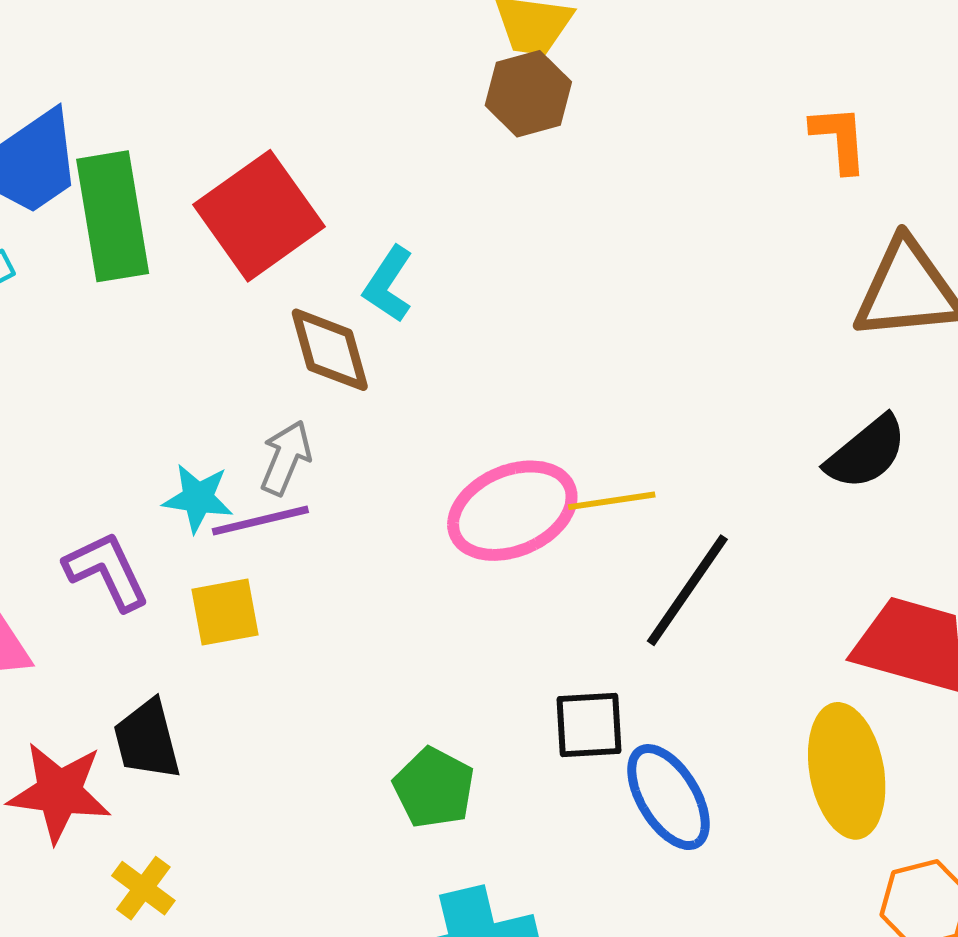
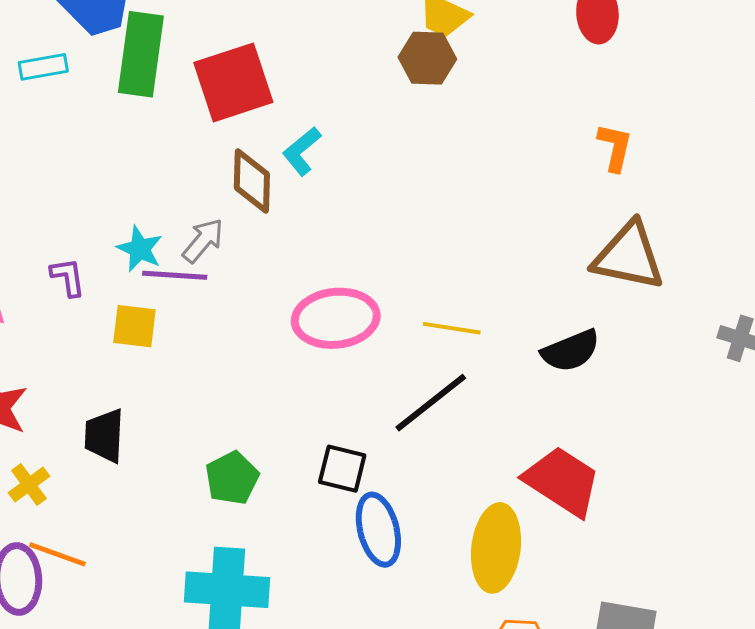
yellow line: (612, 501) -> (452, 328), moved
purple L-shape: (107, 571) -> (68, 277), size x0.7
black trapezoid: (147, 740) -> (104, 436), moved

